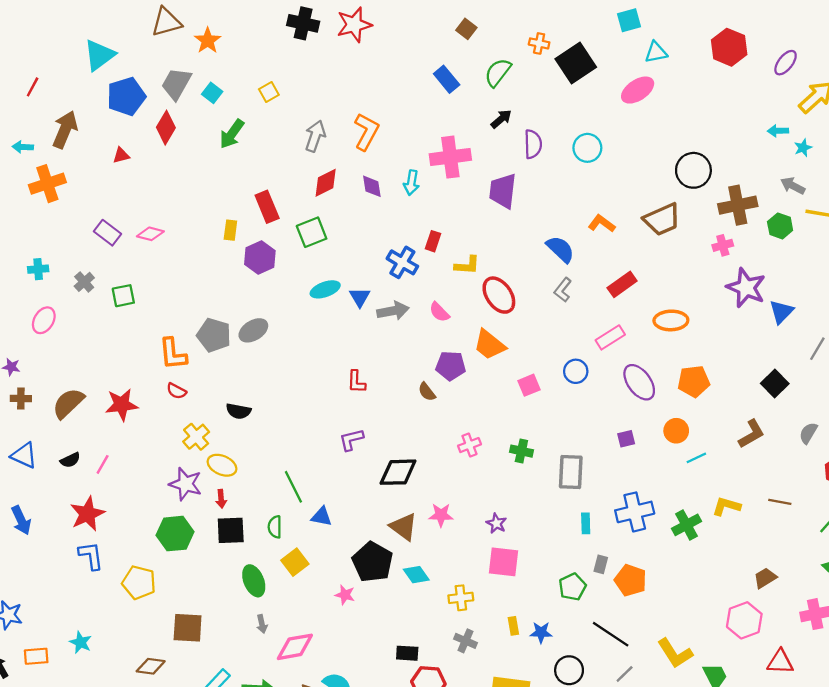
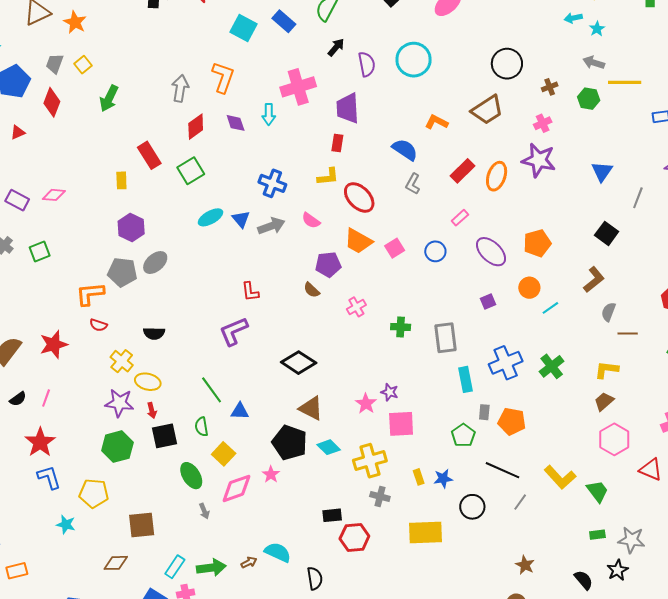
gray trapezoid: (176, 84) -> (55, 64), size x0.7
yellow square: (269, 92) -> (83, 65), moved
cyan square: (212, 93) -> (243, 28), moved, size x1.5
cyan circle: (587, 148) -> (414, 60), size x1.4
brown cross: (738, 205) -> (550, 87), size x0.5
red rectangle: (433, 241) -> (337, 143), moved
purple hexagon: (260, 258) -> (131, 228), moved
purple star: (746, 288) -> (539, 160), moved
orange ellipse: (671, 320) -> (497, 176), moved, turned -60
pink rectangle: (610, 337) -> (460, 218), size x0.7
orange L-shape: (173, 354) -> (90, 294), turned 100
pink square: (529, 385) -> (395, 248), moved
gray semicircle: (808, 433) -> (609, 312), moved
purple L-shape: (351, 440) -> (234, 331), moved, size x1.4
pink cross: (469, 445) -> (356, 307), moved
black diamond: (398, 472) -> (299, 363), turned 44
yellow L-shape: (726, 506) -> (607, 370), moved
pink star: (441, 515) -> (366, 404), moved, turned -30
cyan rectangle: (586, 523) -> (466, 379), size x1.4
brown trapezoid: (765, 578) -> (604, 401), moved
pink star: (345, 595) -> (271, 474), turned 30
yellow cross: (461, 598) -> (370, 461), size x1.5
cyan star: (81, 642) -> (66, 525), moved
pink diamond: (295, 647) -> (236, 488), moved
red triangle: (780, 662) -> (651, 470), turned 30

